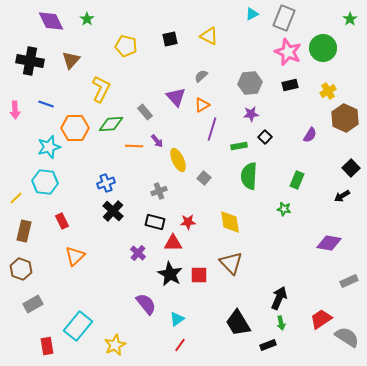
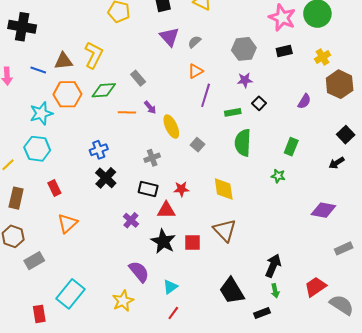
brown triangle: (71, 60) -> (63, 61), moved, turned 42
purple triangle: (176, 97) -> (169, 37), moved
gray rectangle: (33, 304) -> (34, 261), moved
yellow star: (115, 345) -> (123, 301), moved

